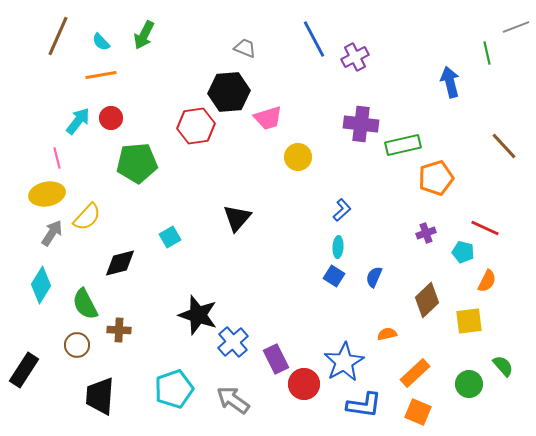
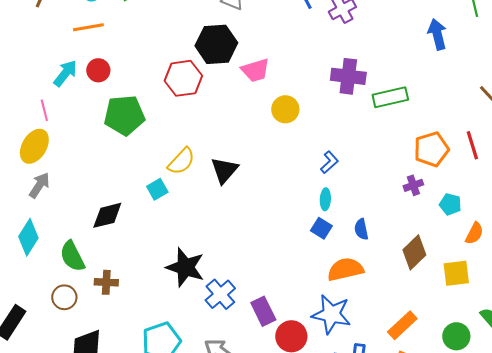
orange pentagon: (436, 178) -> (431, 149), moved
yellow ellipse: (47, 194) -> (34, 146), turned -48
yellow semicircle: (87, 217) -> (181, 161), moved
red line: (485, 228) -> (472, 145), moved, turned 48
blue semicircle: (374, 277) -> (361, 229), turned -35
orange semicircle: (387, 334) -> (345, 269), moved, size x1.8
blue star: (344, 362) -> (331, 314), turned -30

